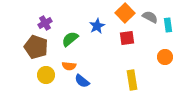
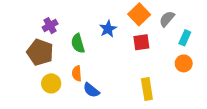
gray semicircle: (150, 17) -> (167, 19), turned -77
cyan rectangle: (168, 25) -> (185, 38), moved, turned 32
green semicircle: (70, 39) -> (78, 43), turned -66
orange semicircle: (69, 66) -> (77, 73), turned 80

